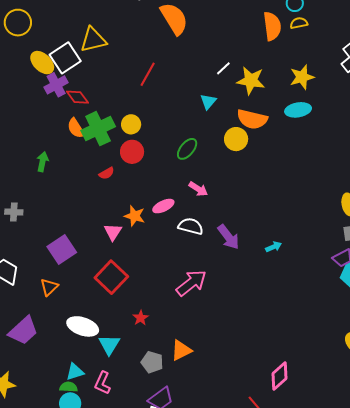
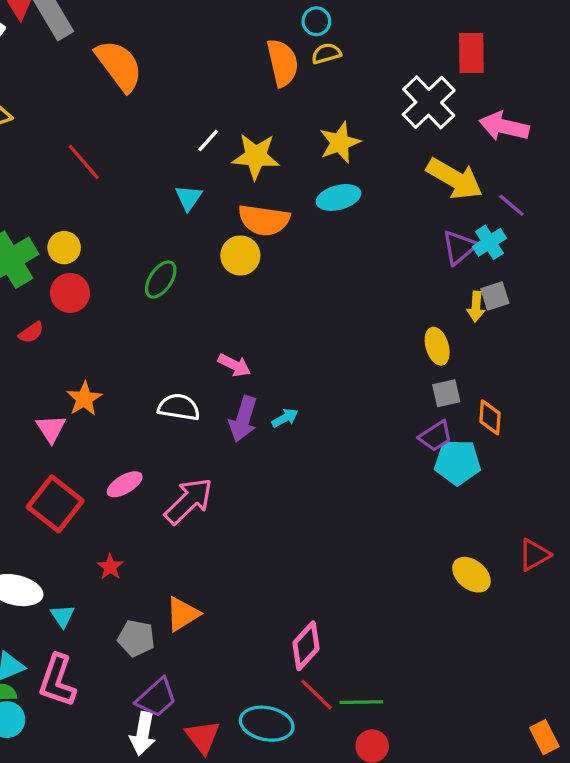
red line: (148, 74) -> (84, 162), turned -65
pink arrow: (198, 189) -> (234, 365), moved
pink ellipse: (163, 206) -> (125, 484), moved
orange star: (135, 216) -> (84, 399), turned 30
purple arrow: (228, 237) -> (243, 419), turned 60
cyan arrow: (274, 247) -> (285, 418), moved
cyan triangle: (109, 345) -> (62, 616), size x0.7
pink diamond: (279, 376) -> (306, 646), moved
pink L-shape: (103, 383) -> (57, 681), size x1.4

